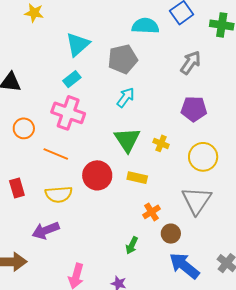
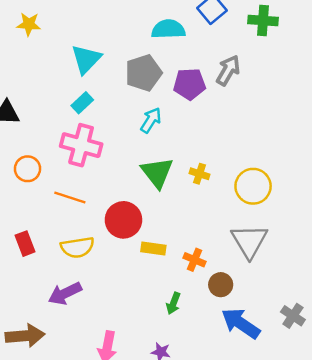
purple pentagon: (194, 109) -> (190, 84), moved
yellow rectangle: (137, 178) -> (153, 249), moved
orange cross: (151, 212) -> (194, 260), turned -30

